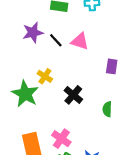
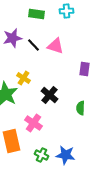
pink cross: (61, 139) -> (34, 123), moved

